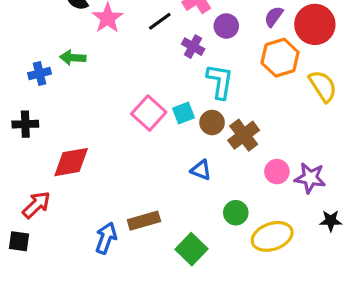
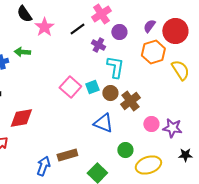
blue triangle: (201, 170) -> (103, 123), size x1.5

